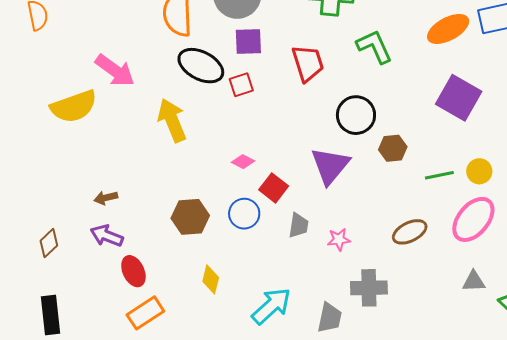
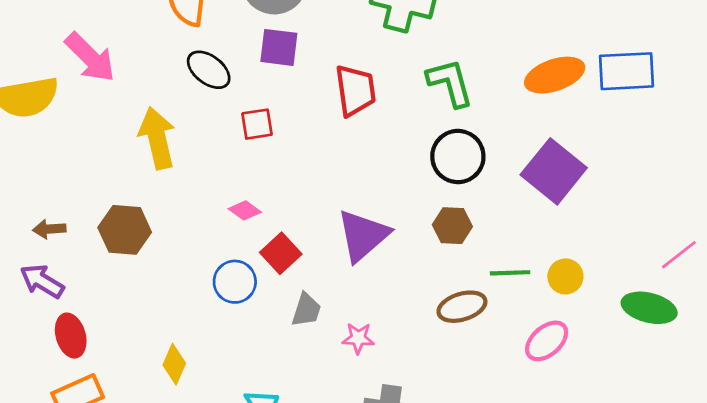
black ellipse: (201, 66) -> (209, 70), size x0.7
red square: (241, 85) -> (257, 124), moved
black circle: (356, 115) -> (458, 157), moved
brown hexagon: (190, 217) -> (125, 230), moved
pink ellipse: (473, 219) -> (547, 341), size x0.7
brown ellipse: (410, 232) -> (462, 307), moved

